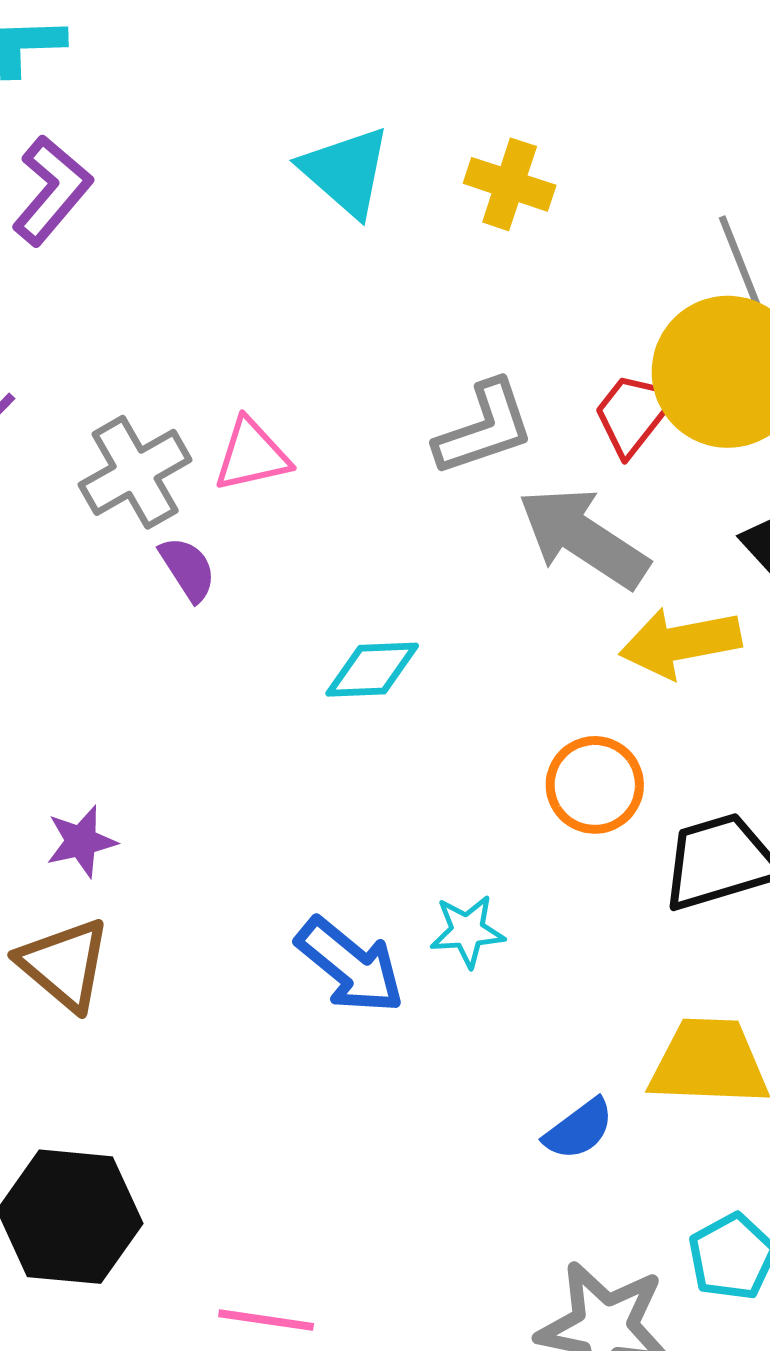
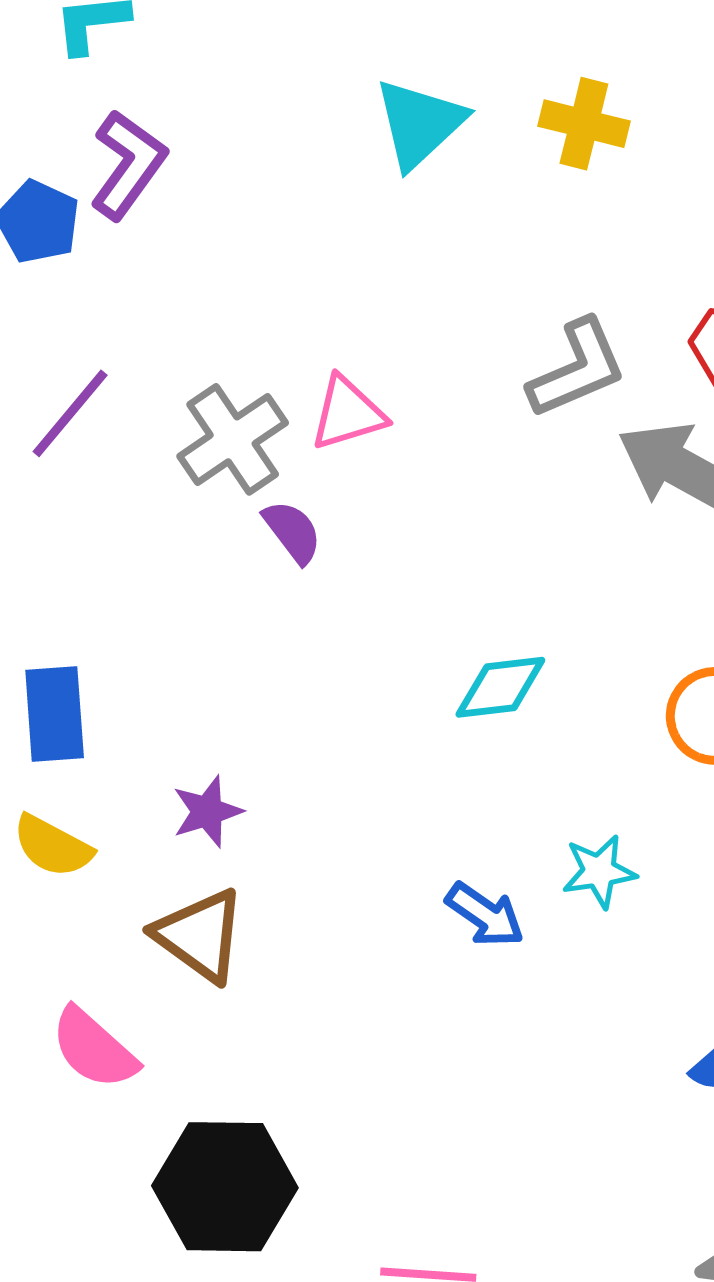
cyan triangle: (346, 172) -> (420, 123), turned 40
cyan diamond: (372, 670) -> (500, 687), moved
blue arrow: (350, 966) -> (485, 915), size x0.7

